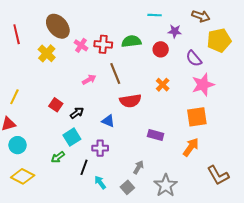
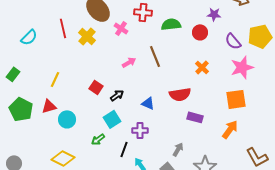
red line: (17, 34) -> (63, 28), moved
yellow pentagon: (219, 40) -> (260, 36), moved
red cross: (103, 44) -> (143, 12), moved
red semicircle: (130, 101) -> (180, 94), moved
cyan circle: (18, 145) -> (67, 119), moved

